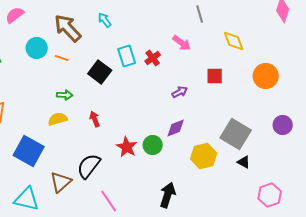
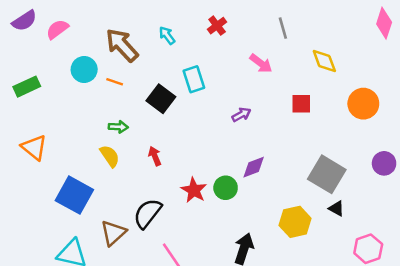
red cross: (153, 58) -> (217, 26), moved
purple arrow: (180, 92) -> (241, 115), moved
yellow semicircle: (58, 119) -> (110, 156), turned 72
yellow hexagon: (204, 156) -> (295, 222), moved

